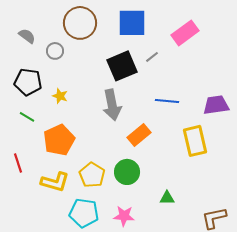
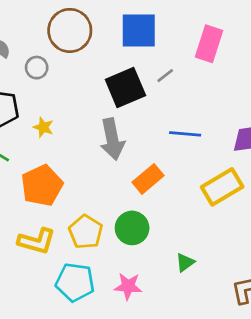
pink rectangle: (185, 33) -> (209, 44), turned -36
yellow rectangle: (195, 141) -> (222, 187), turned 72
green triangle: (167, 198) -> (185, 262), turned -35

